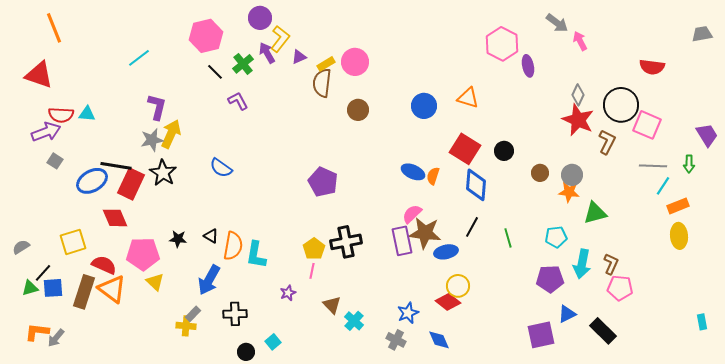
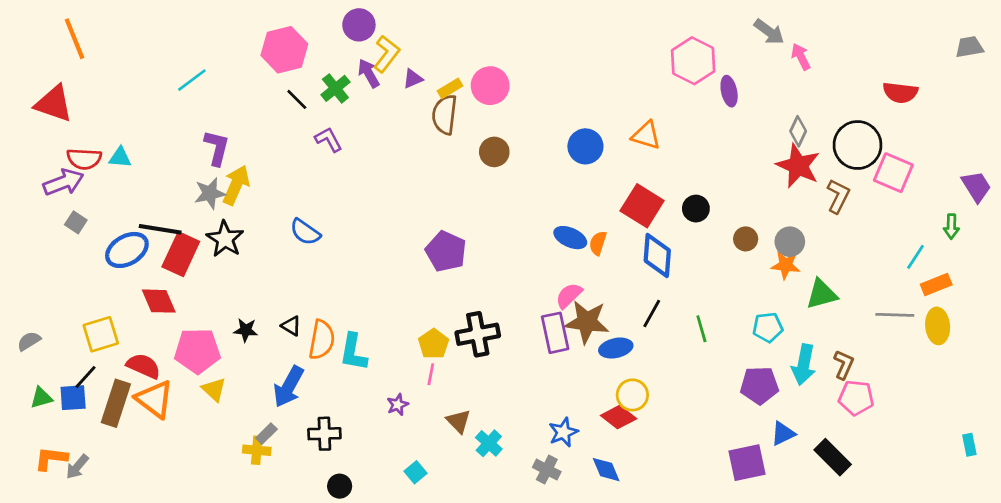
gray line: (653, 166) -> (895, 315), moved
black line: (43, 273) -> (86, 377), moved
cyan square: (273, 342) -> (416, 472), moved

